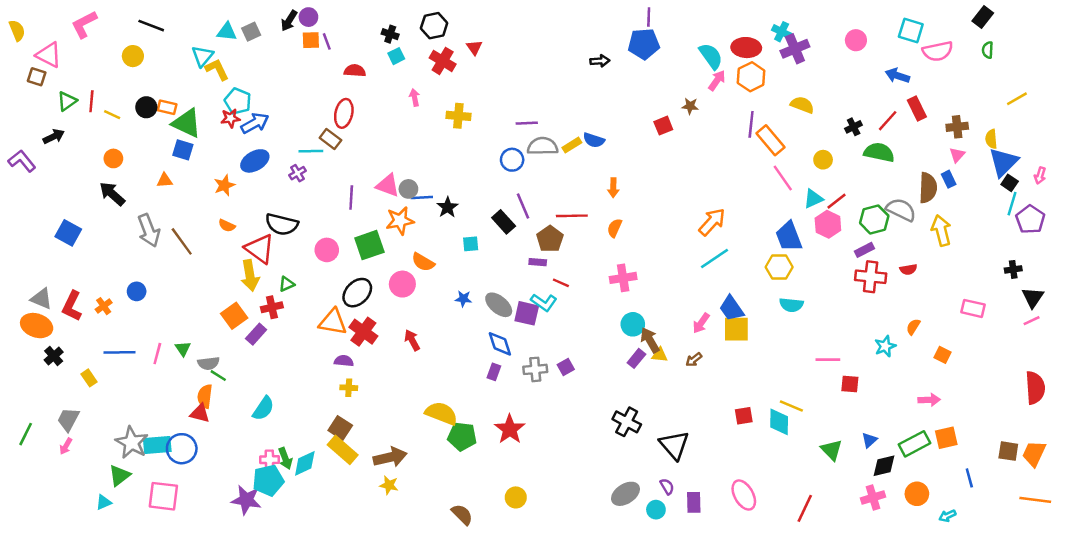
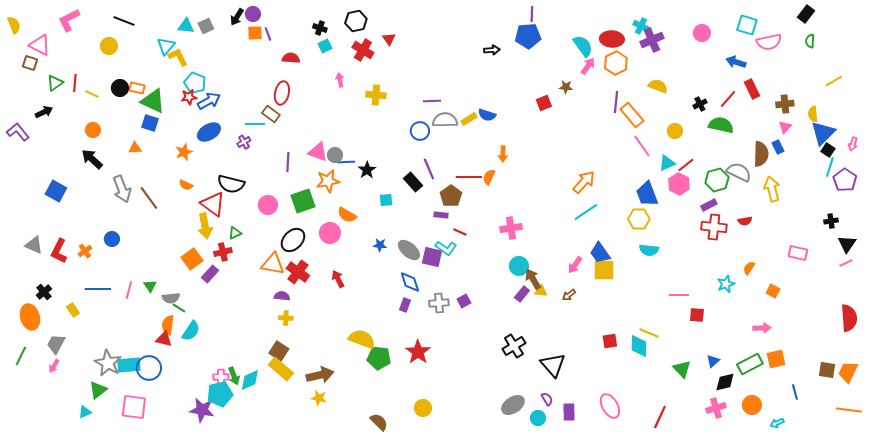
orange semicircle: (615, 228) -> (489, 177), moved
orange ellipse: (37, 326) -> (30, 317), moved, turned 55
cyan semicircle: (263, 408) -> (191, 331), moved
black cross: (627, 422) -> (514, 346), turned 30

